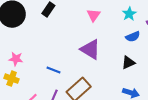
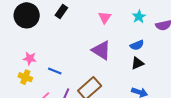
blue semicircle: (133, 37) -> (137, 45), moved
blue line: (53, 70) -> (55, 71), moved

